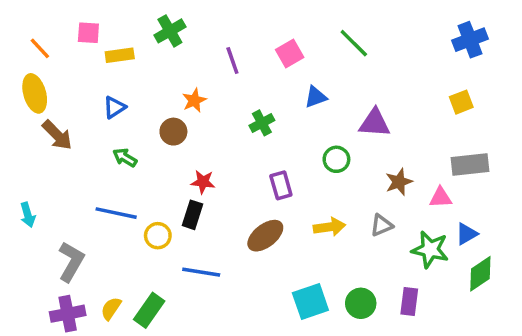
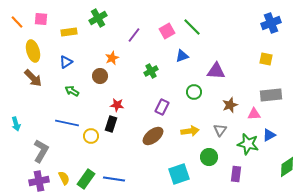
pink square: (88, 33) -> (41, 19), moved
green line: (354, 43) -> (192, 27), moved
orange line: (40, 48) -> (17, 22), moved
purple line: (232, 60) -> (134, 35), turned 56
yellow ellipse: (35, 93) -> (33, 51), moved
yellow square: (461, 102) -> (266, 59), turned 32
purple rectangle: (281, 185) -> (162, 107), turned 42
gray triangle: (382, 225) -> (220, 130), turned -32
blue line: (201, 272) -> (114, 179), moved
green diamond: (480, 274) -> (287, 167), moved
green circle: (361, 303) -> (209, 157), moved
yellow semicircle: (111, 308) -> (64, 178), turned 120

